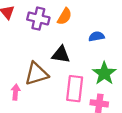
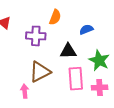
purple cross: (38, 19) -> (36, 36), moved
black triangle: (61, 55) -> (68, 51), moved

